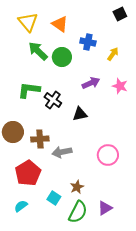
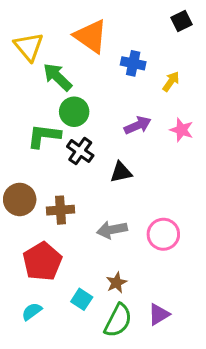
yellow triangle: (28, 22) -> (29, 47), moved
orange triangle: (60, 24) -> (91, 36), size x1.4
green circle: (62, 57) -> (74, 112), moved
gray arrow: (62, 152) -> (112, 230), moved

